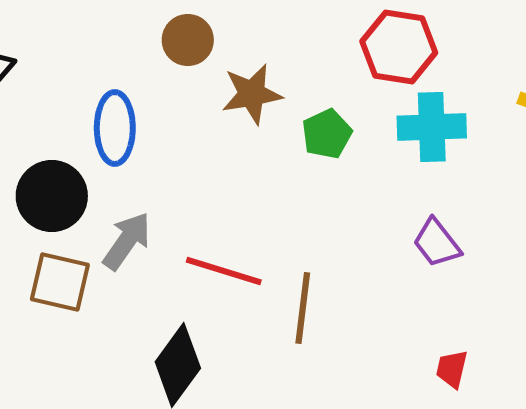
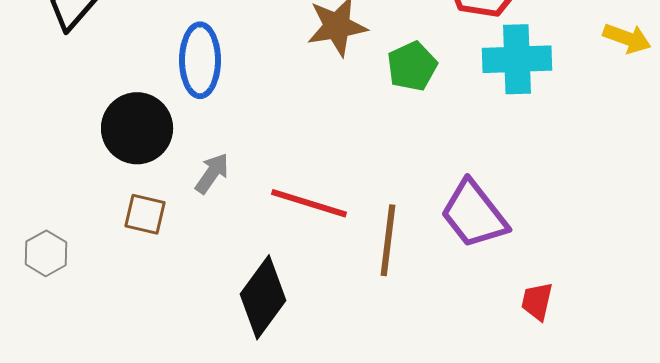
gray arrow: (127, 241) -> (212, 173), size x0.7
purple trapezoid: (437, 243) -> (474, 214), moved, size x1.4
brown square: (60, 282) -> (145, 214), size x0.7

